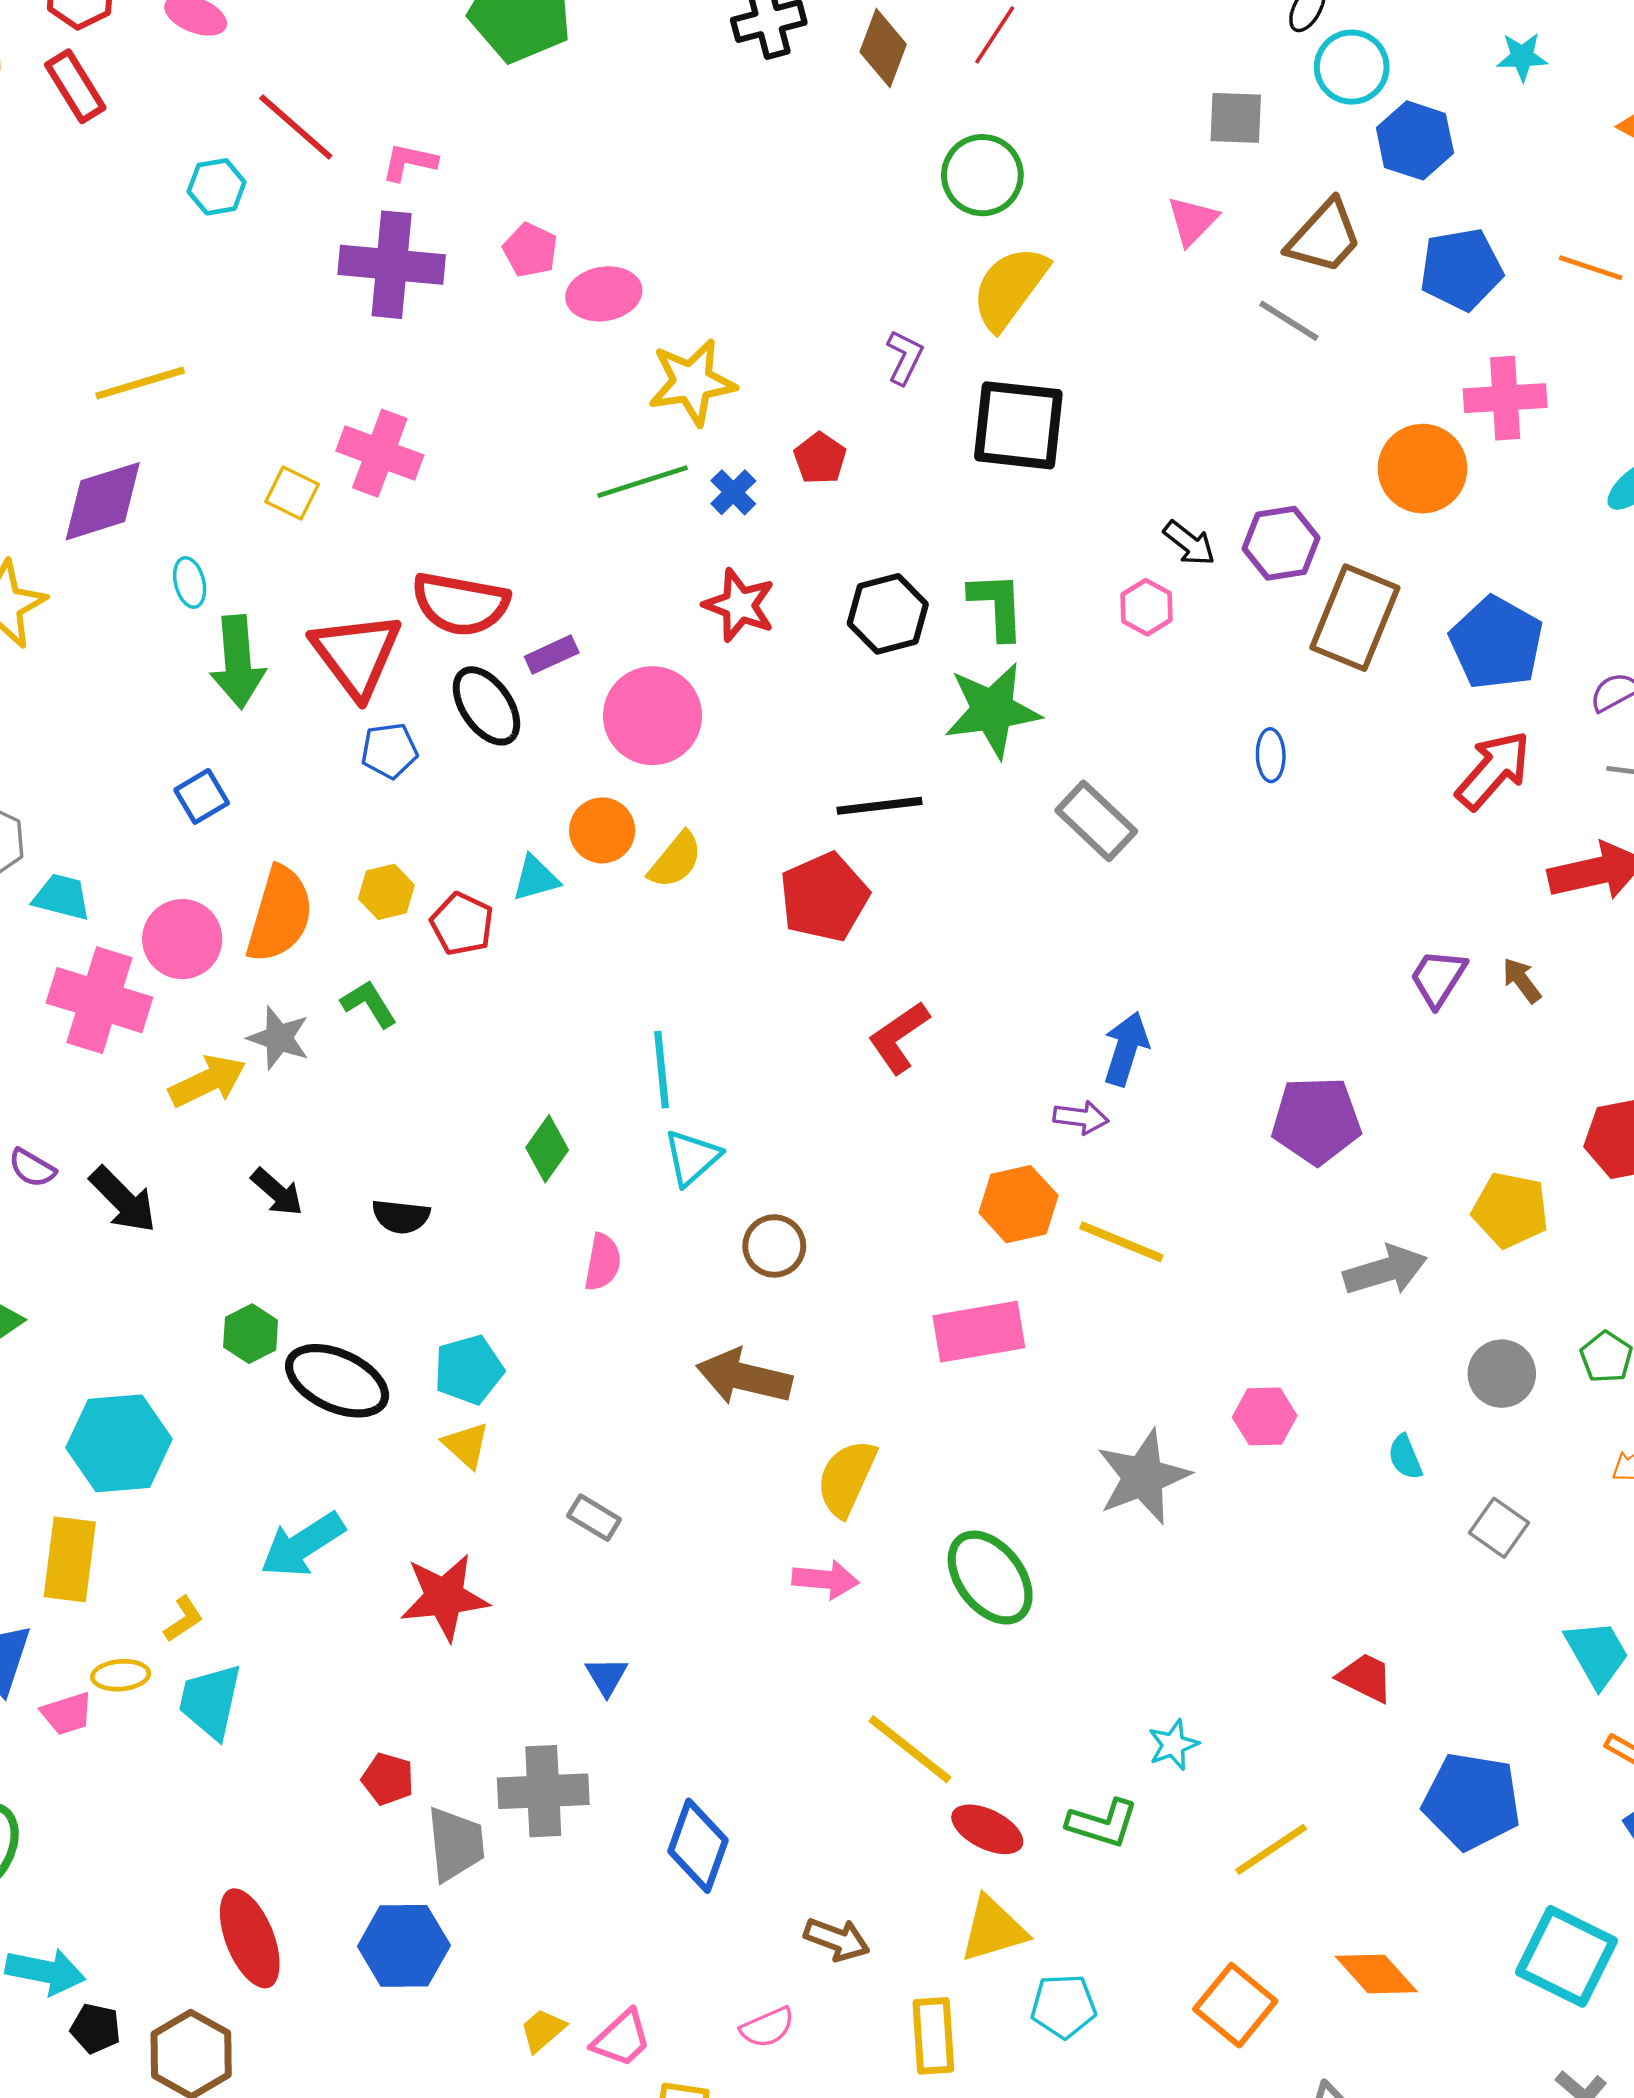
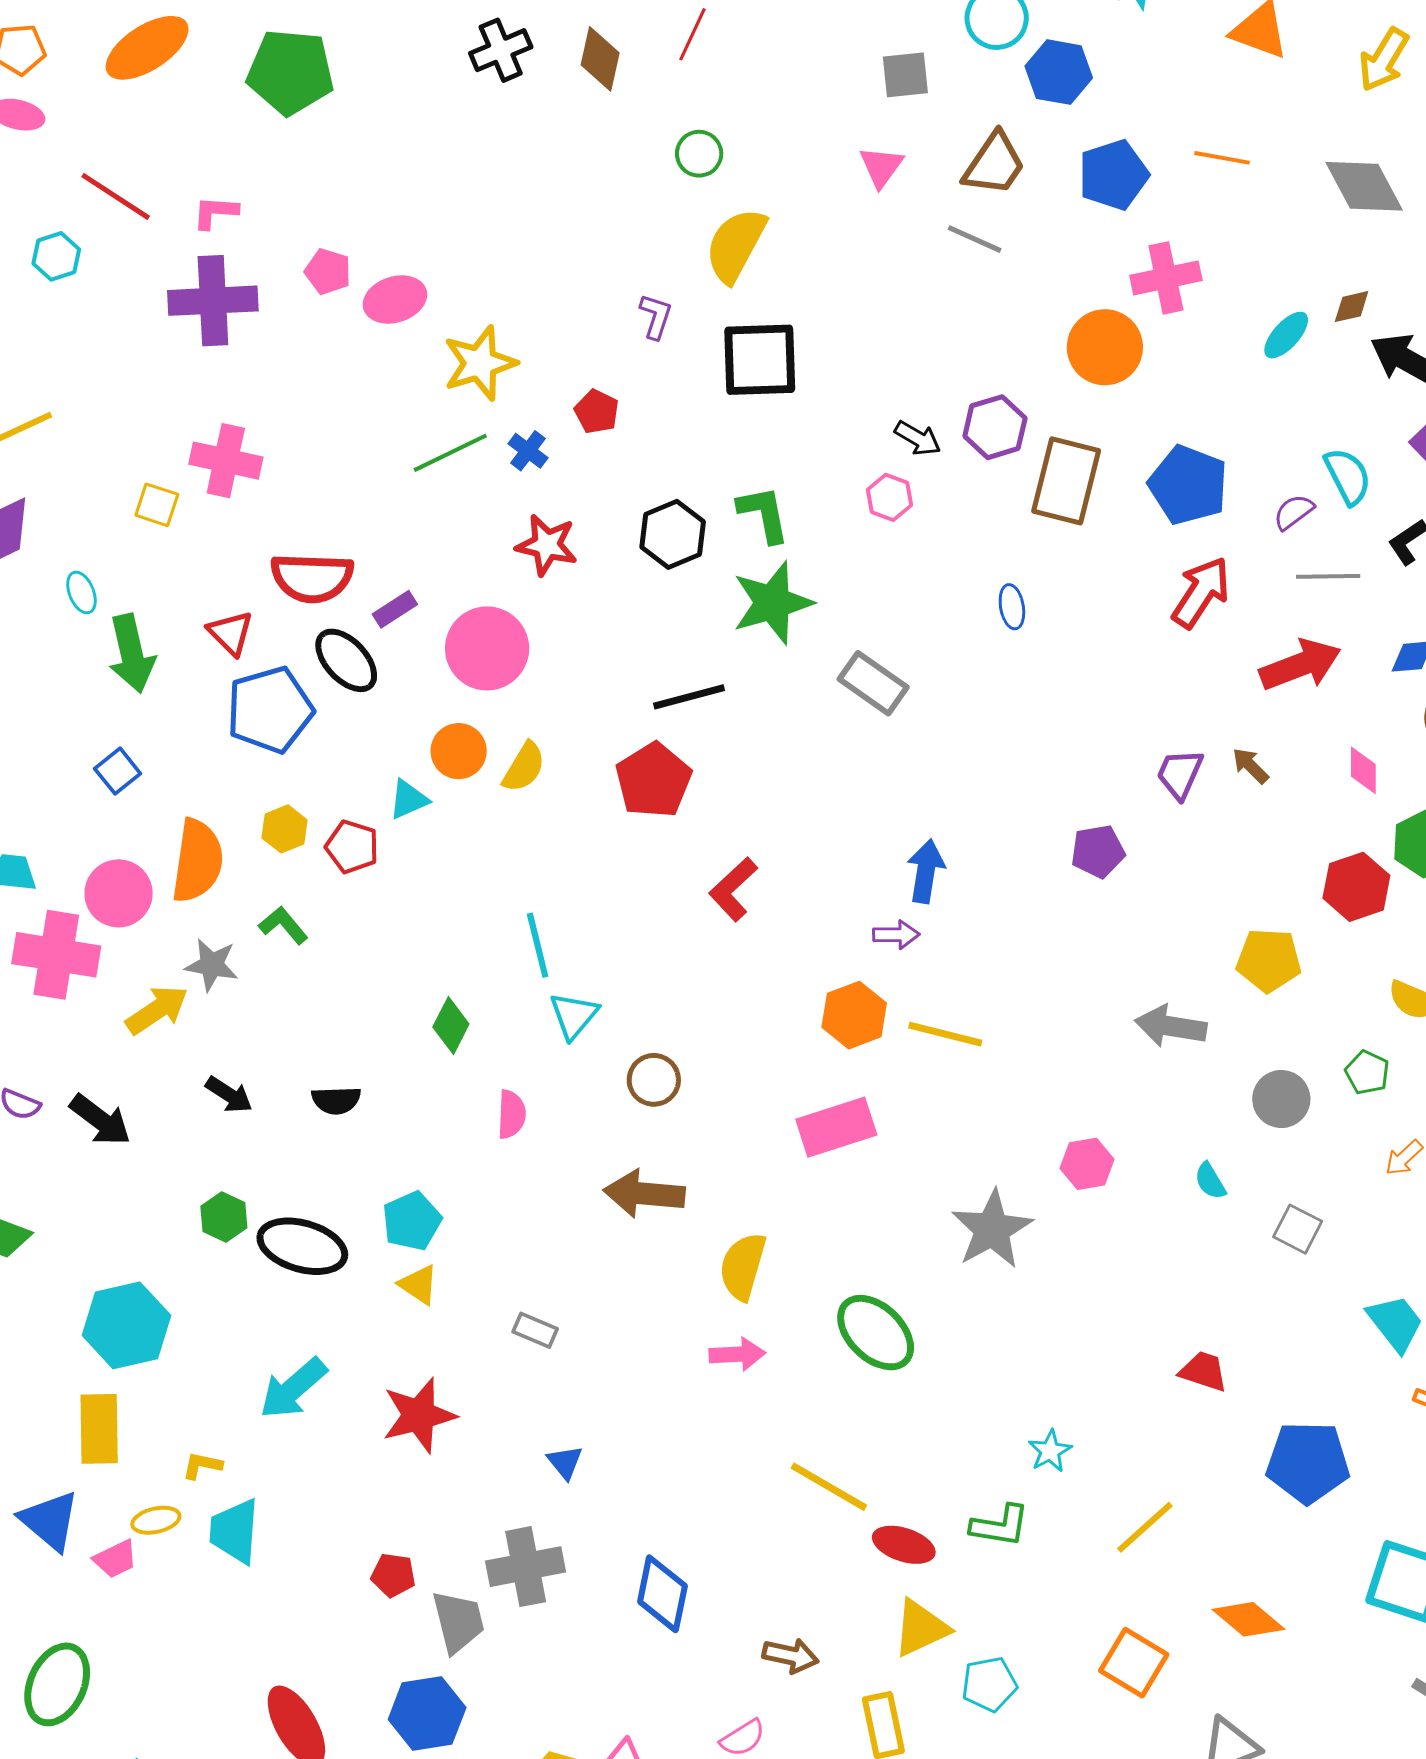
green circle: (982, 175) -> (699, 154), size x0.7
red triangle: (356, 655) -> (231, 633), size x0.6
blue pentagon: (389, 751) -> (270, 710), size x1.8
purple pentagon: (1316, 1121) -> (1098, 851), moved, size x0.7
gray arrow: (1385, 1270) -> (1171, 1026), turned -146
yellow L-shape: (183, 1619) -> (202, 1465), turned -126

